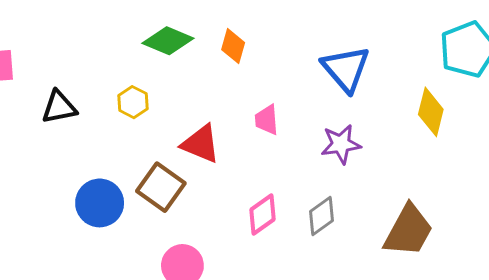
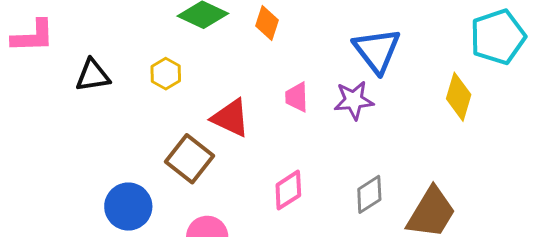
purple star: (341, 144) -> (354, 100), moved
blue circle: (100, 203) -> (128, 207), moved
gray diamond: (322, 216) -> (369, 194), moved

